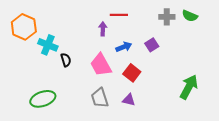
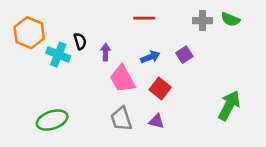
purple arrow: (103, 29) -> (105, 52), moved
black semicircle: (66, 60) -> (80, 41), moved

